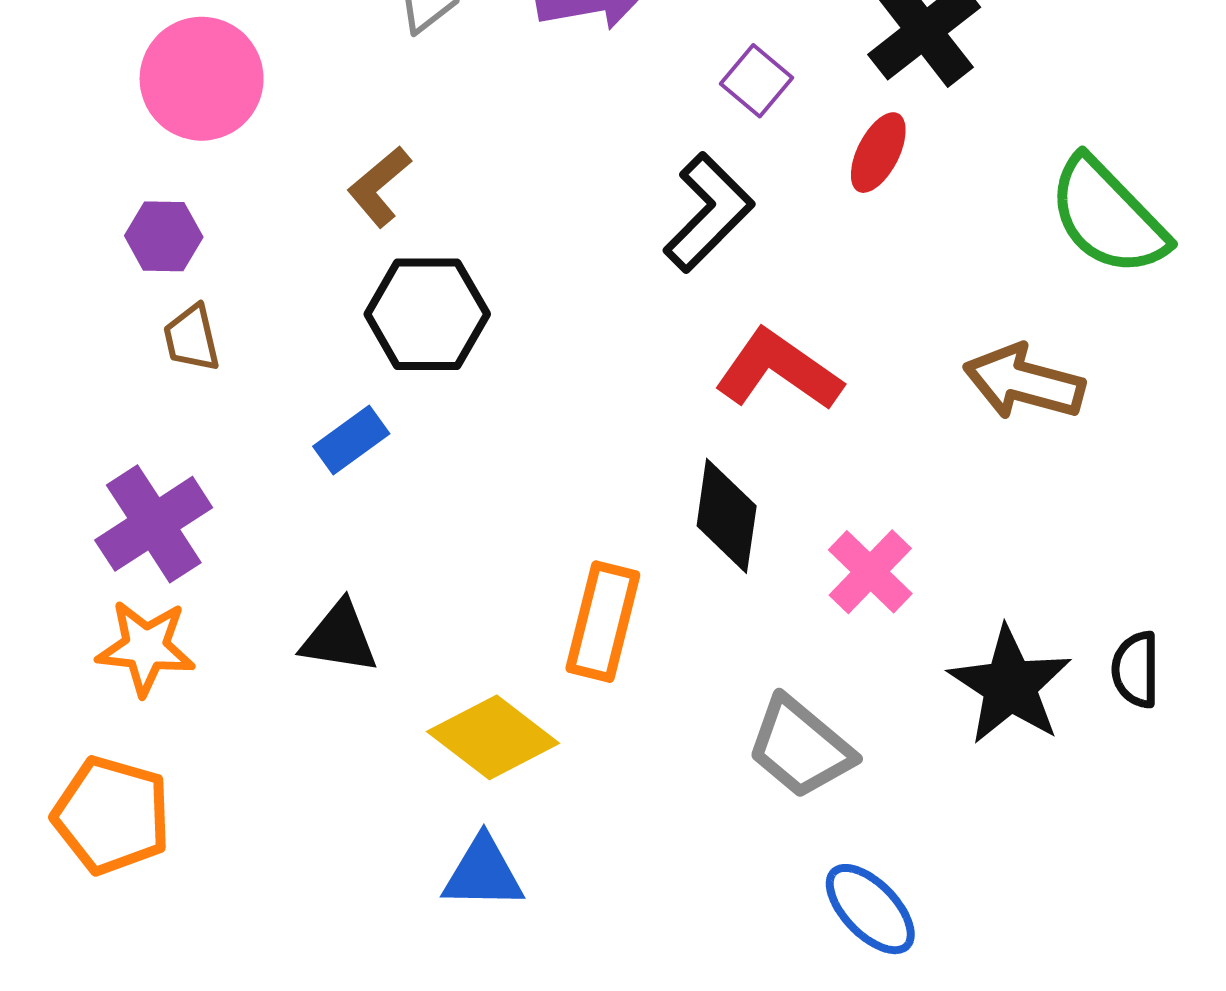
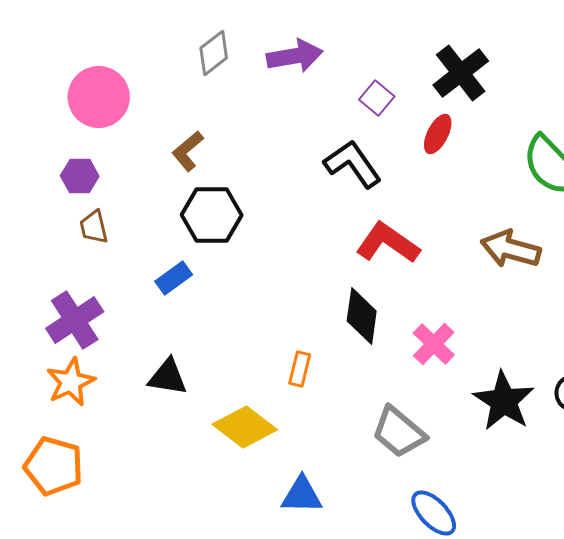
black L-shape: (709, 212) -> (353, 164), turned -80
orange rectangle: (603, 622) -> (300, 369), size x0.6
orange star: (146, 648) -> (71, 382), turned -30
blue triangle: (483, 873) -> (302, 495), moved

